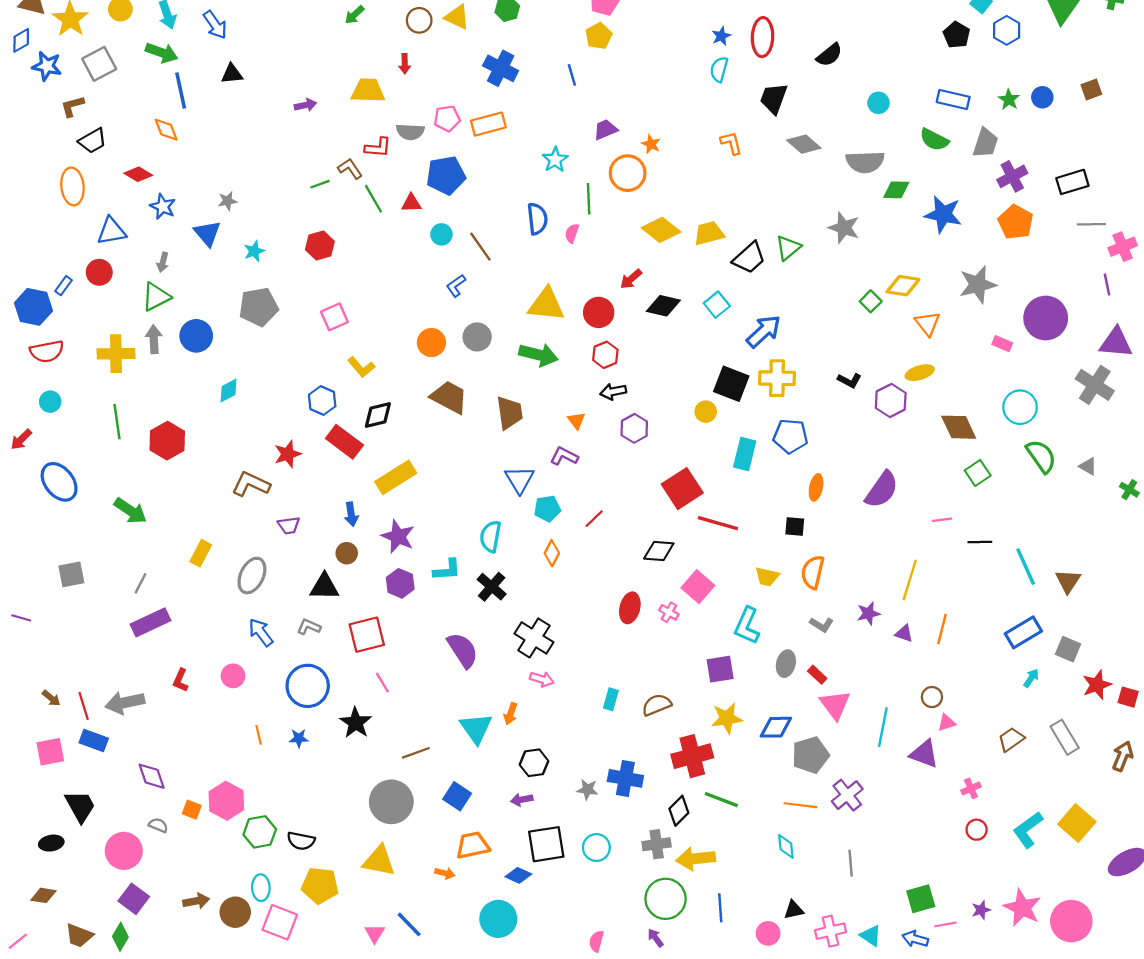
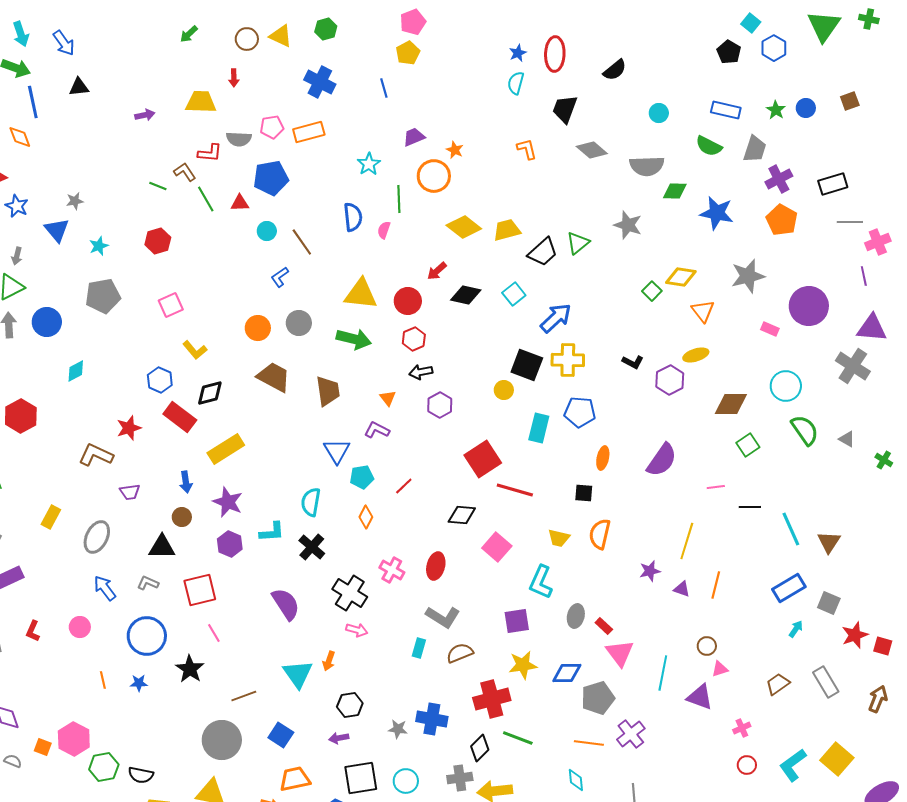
green line: (320, 184) -> (158, 186), turned 42
brown diamond: (959, 427) -> (731, 404), turned -64
pink cross: (669, 612) -> (392, 570), moved, size x1.4
gray L-shape: (822, 625) -> (443, 617), moved, size x1.6

